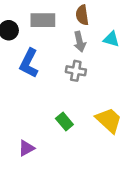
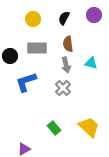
blue L-shape: (29, 63) -> (26, 82), turned 45
gray cross: (76, 71) -> (63, 88), turned 35

